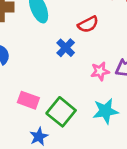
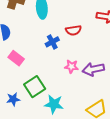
pink rectangle: (28, 100) -> (16, 58), moved
cyan star: (106, 111) -> (54, 104), moved

